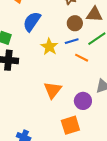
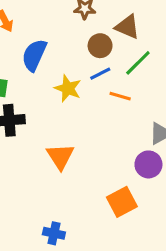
brown triangle: (94, 14) -> (127, 27), turned 30
orange triangle: (53, 90) -> (60, 156), moved
purple circle: (83, 101) -> (148, 164), moved

